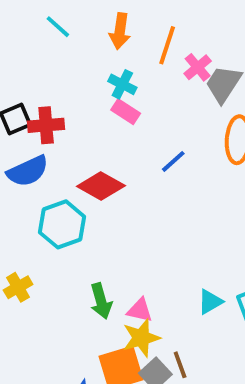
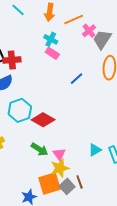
orange line: (167, 45) -> (74, 20), turned 48
red diamond: (101, 186) -> (43, 120), moved
green arrow: (101, 301) -> (39, 149), turned -42
pink triangle: (140, 310) -> (59, 154), turned 40

